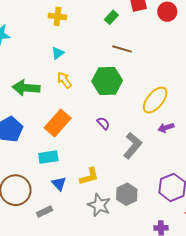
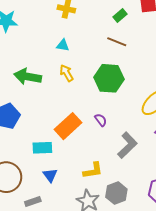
brown line: (122, 49) -> (117, 42), moved
cyan triangle: (58, 53) -> (63, 45), turned 40
orange rectangle: (58, 123) -> (68, 126), moved
yellow L-shape: (89, 176) -> (93, 171), moved

